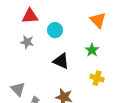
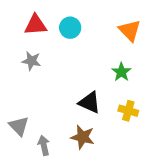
cyan circle: (55, 30) -> (70, 28), moved
black triangle: (61, 61) -> (90, 102), moved

